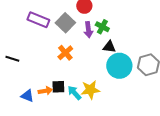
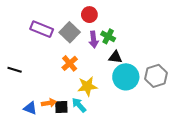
black square: (58, 87) -> (61, 107), moved
yellow star: (90, 90) -> (87, 86), moved

